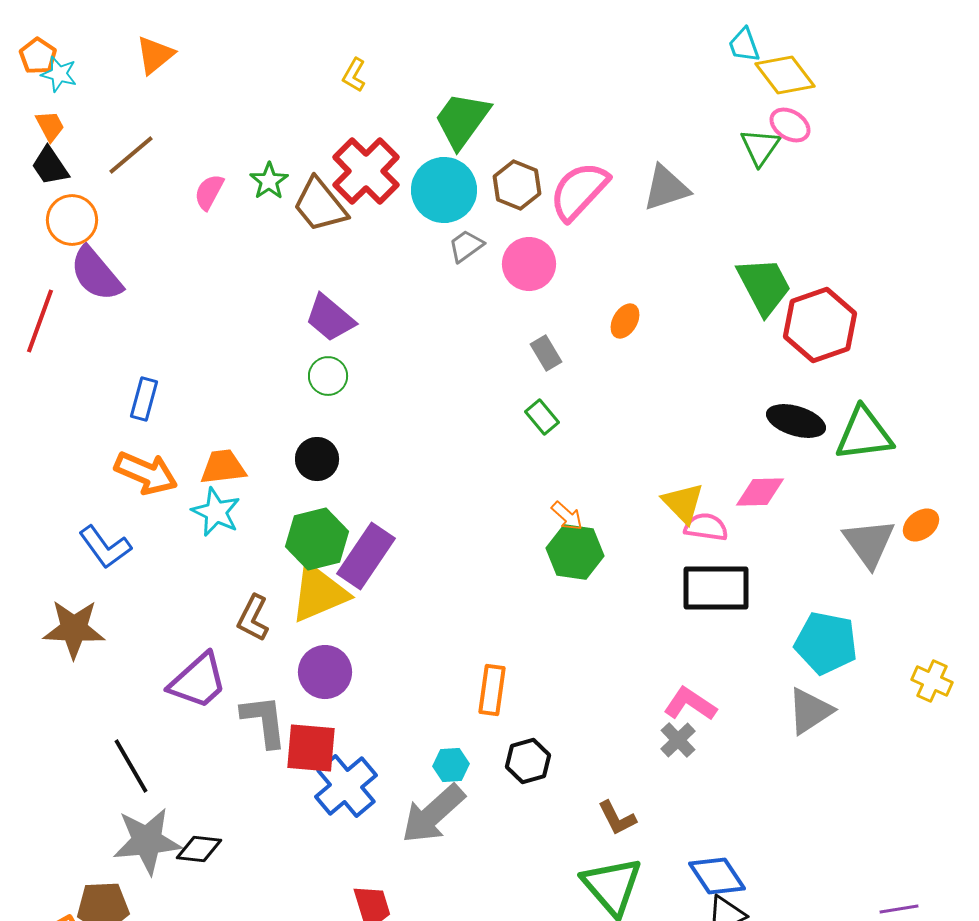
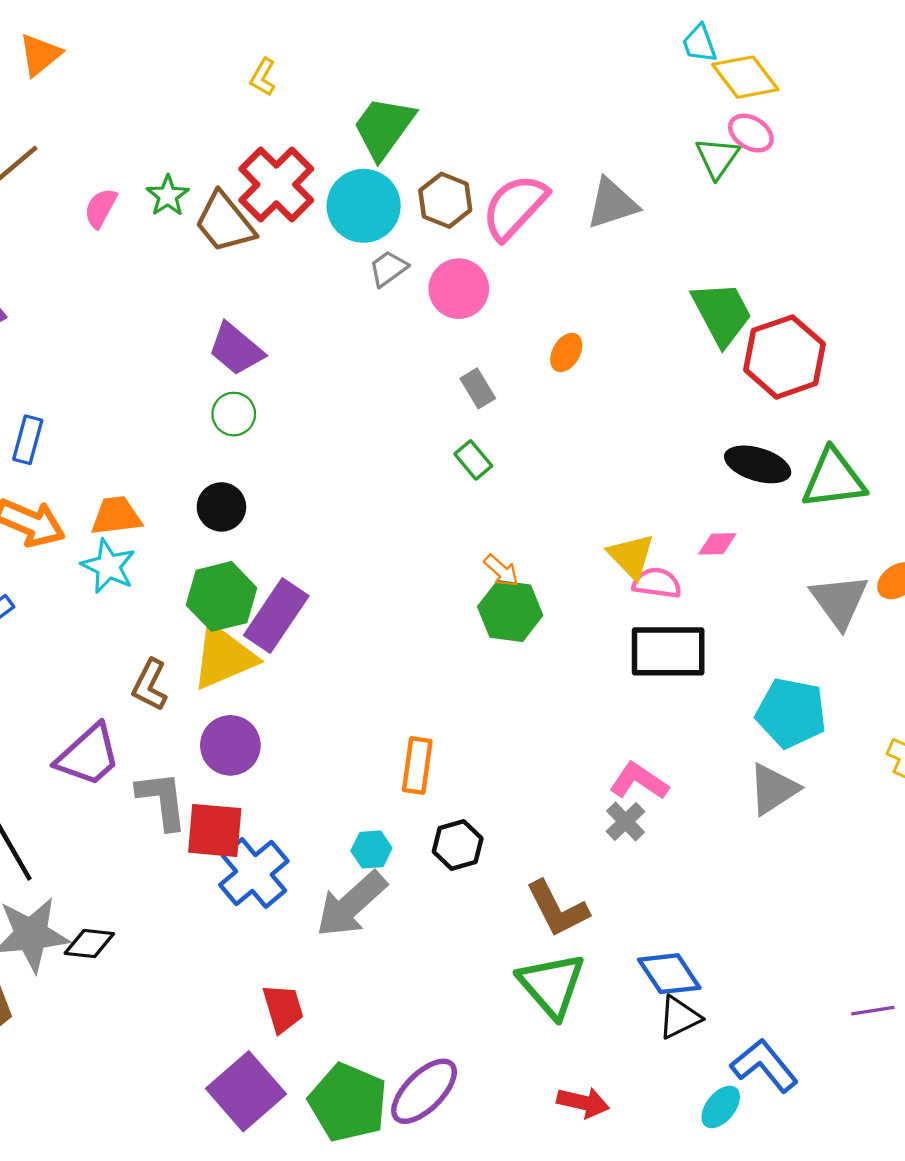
pink diamond: (760, 492) -> (717, 544), size x0.7
brown L-shape: (617, 818) -> (557, 909), size x1.5

